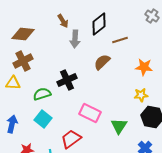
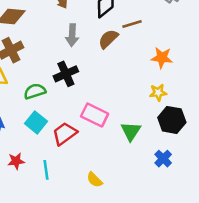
gray arrow: (75, 39) -> (72, 35), moved
brown semicircle: (102, 62) -> (108, 39), moved
red trapezoid: (71, 139) -> (65, 134), moved

